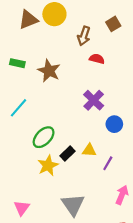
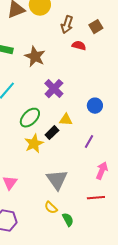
brown square: (113, 24) -> (96, 27), moved
purple cross: (94, 100) -> (54, 89), moved
yellow triangle: (89, 150) -> (66, 120), moved

